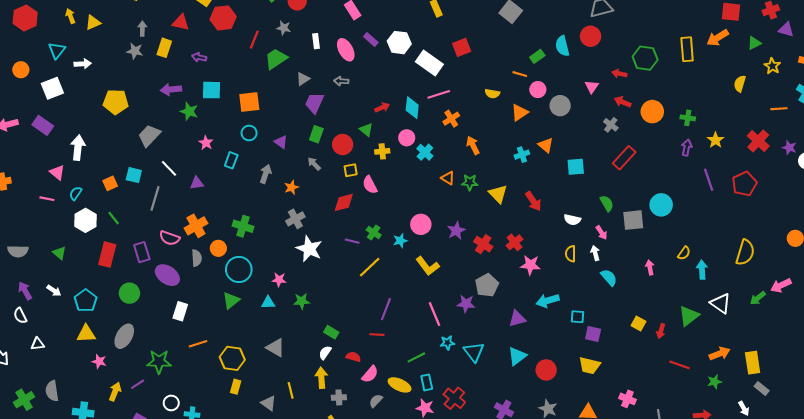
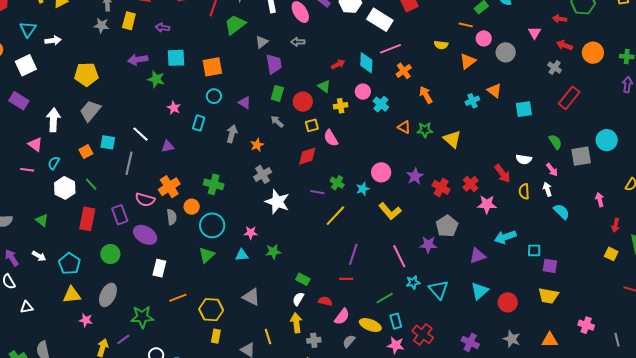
purple trapezoid: (314, 103) -> (274, 64), turned 150
gray trapezoid: (149, 136) -> (90, 111), moved
red arrow: (533, 201) -> (502, 174), moved
yellow square: (638, 324) -> (611, 254), moved
red arrow: (661, 331) -> (616, 225), moved

